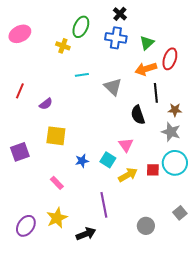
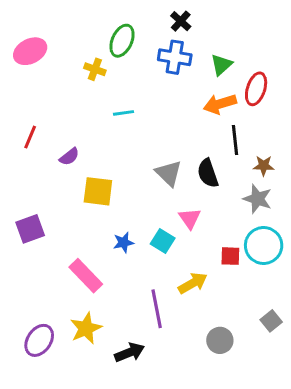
gray triangle: (113, 87) -> (169, 173), moved
yellow square: (56, 136) -> (98, 191), moved
yellow arrow: (128, 175) -> (193, 283), moved
pink rectangle: (57, 183) -> (86, 276), size x1.6

